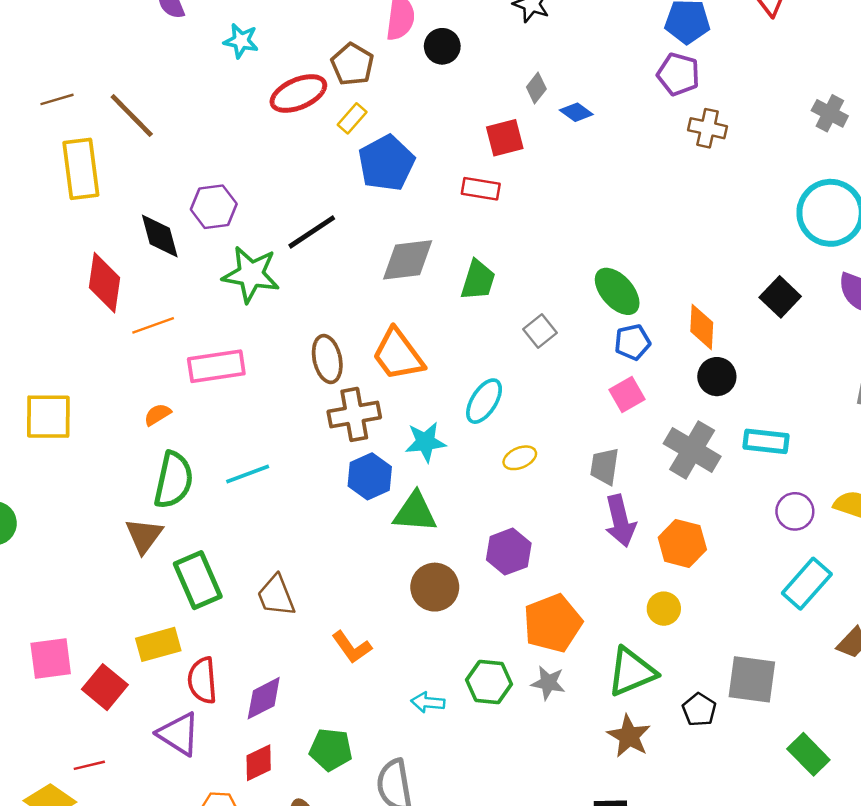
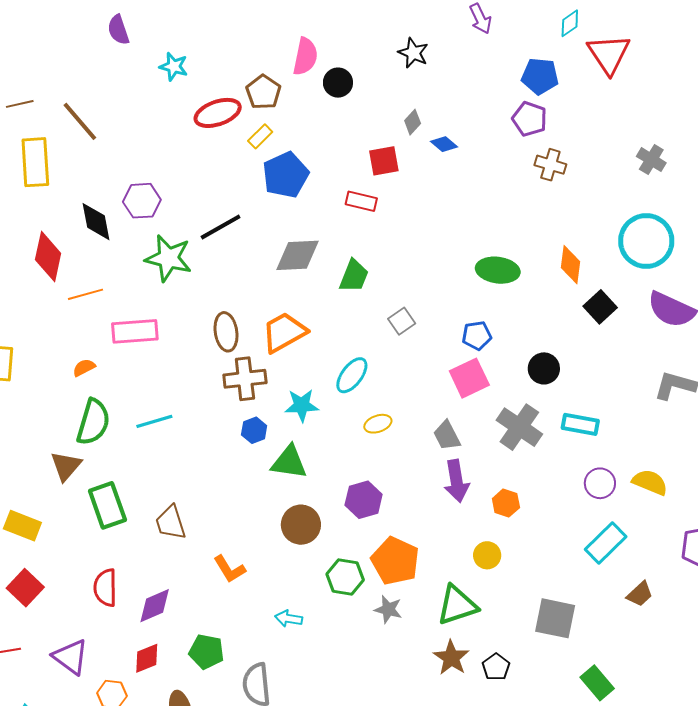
green ellipse: (617, 291) -> (498, 270), moved, turned -45
orange diamond: (702, 327) -> (571, 265), moved
orange trapezoid: (398, 355) -> (284, 332), turned 93
pink square: (627, 395) -> (469, 378), size x1.4
gray trapezoid: (605, 466) -> (447, 436), turned -40
blue hexagon: (370, 476) -> (254, 430), size x0.7
orange hexagon: (682, 543) -> (506, 503), size x0.7
orange pentagon: (553, 623) -> (395, 561), turned -30
yellow rectangle: (158, 644) -> (22, 526), moved, turned 33
green hexagon: (489, 682) -> (345, 577), moved
black pentagon: (699, 710) -> (496, 667), moved
purple triangle: (179, 734) -> (71, 657), moved

